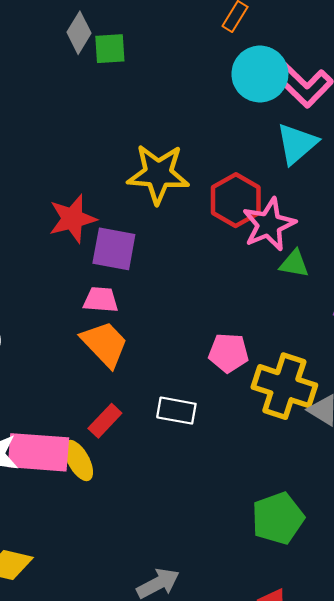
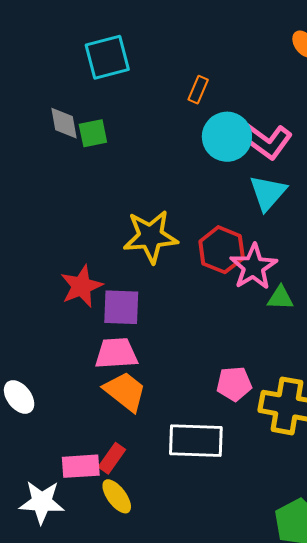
gray diamond: (79, 33) -> (64, 123), turned -33
pink trapezoid: (101, 300) -> (116, 353), size x1.4
white rectangle: (176, 411) -> (196, 441), size x1.6
red rectangle: (105, 421) -> (112, 458), moved
pink rectangle: (38, 452) -> (81, 466), moved, size x0.7

